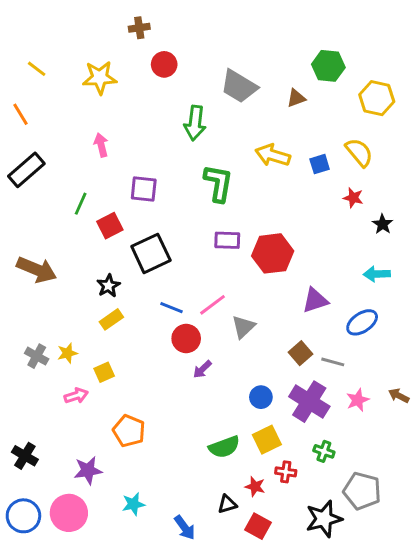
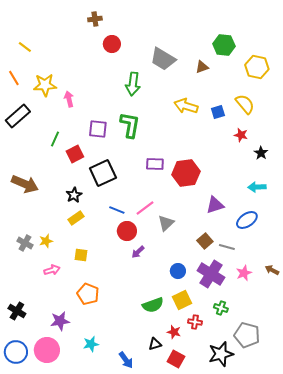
yellow star: (100, 78) -> (45, 85), moved
green L-shape: (218, 183) -> (130, 125), moved
yellow square: (104, 372) -> (81, 255), moved, turned 32

